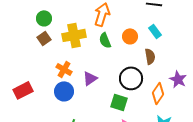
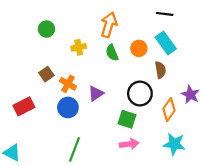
cyan rectangle: (155, 31) -> (166, 43), size x1.5
yellow cross: (74, 35) -> (79, 47), size x0.6
brown square: (44, 38) -> (46, 74), moved

